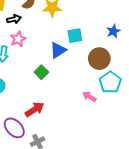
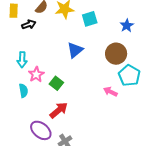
cyan square: (75, 36) -> (90, 19), moved
pink star: (18, 39) -> (36, 74), moved
green square: (41, 72) -> (56, 83), moved

